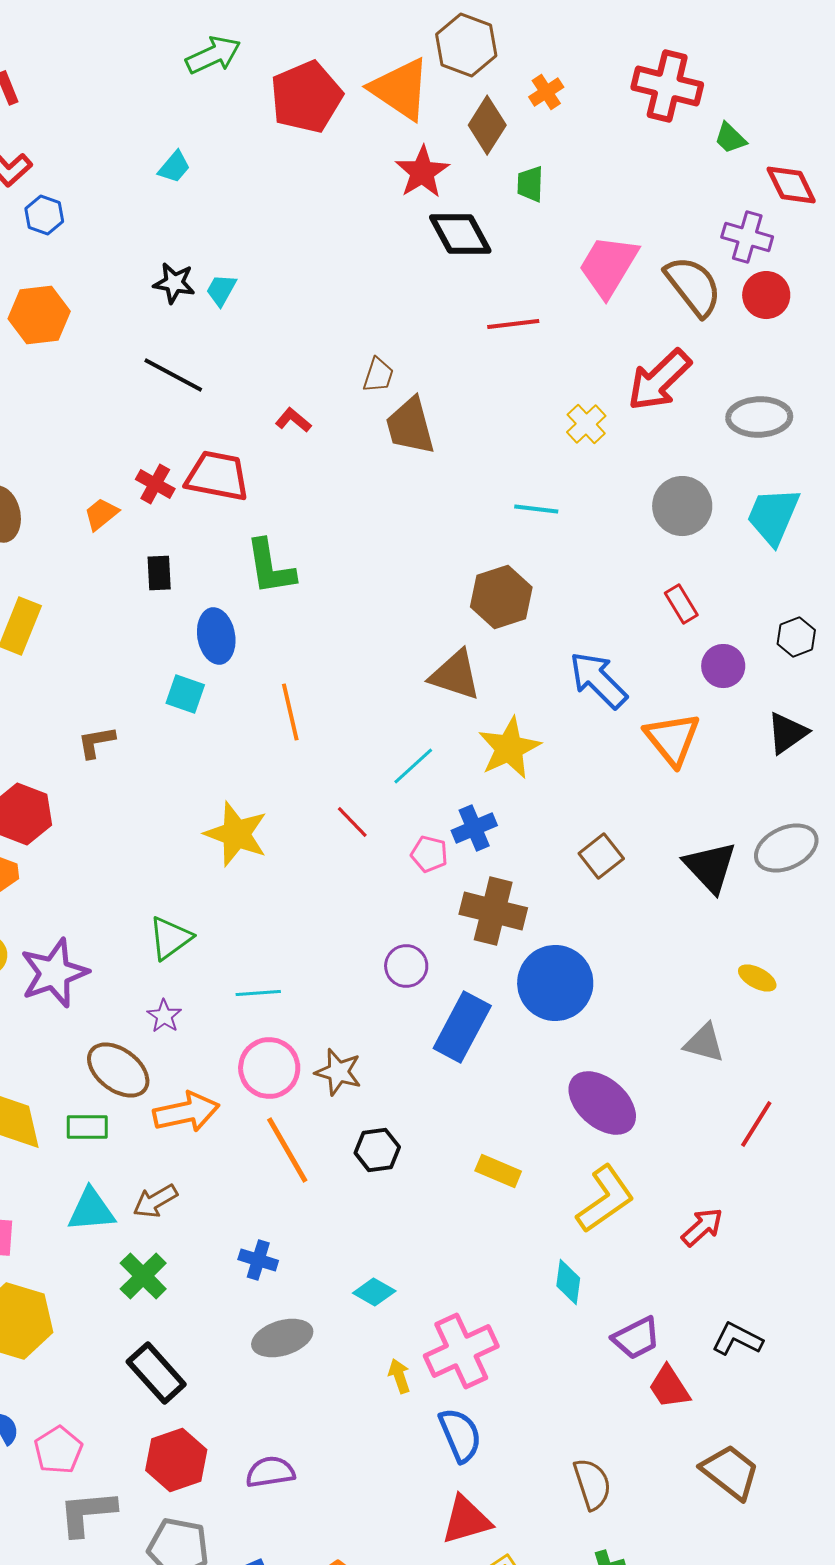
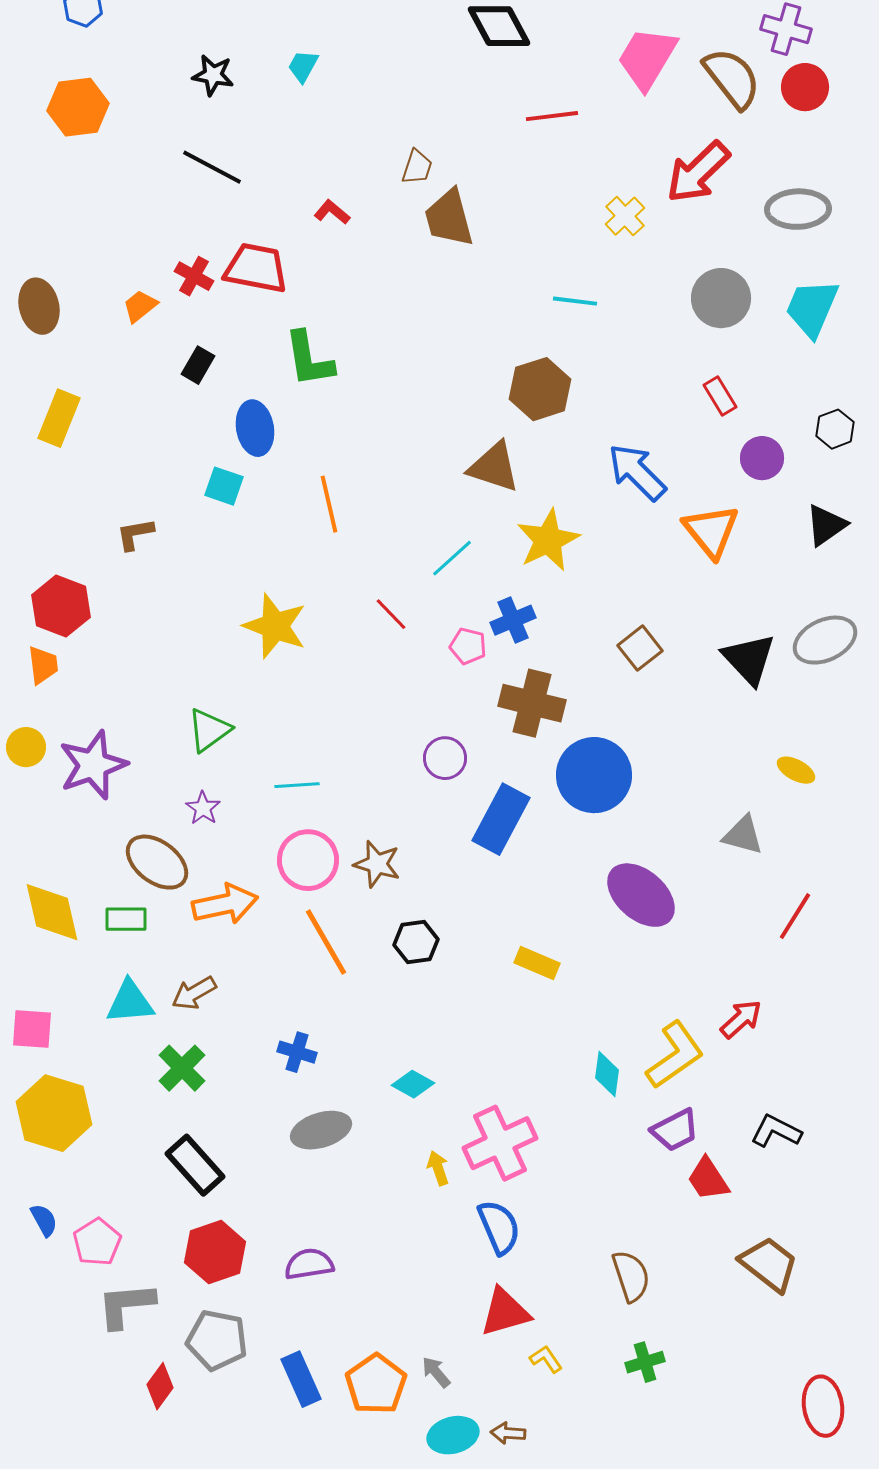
cyan trapezoid: (221, 290) -> (303, 66), moved
black rectangle: (159, 573) -> (198, 365), turned 33
yellow L-shape: (605, 1199) -> (675, 1055), moved

